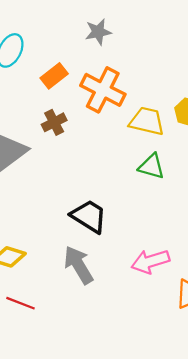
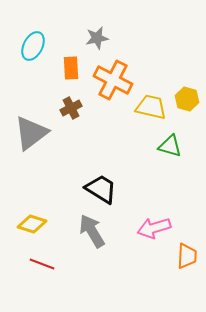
gray star: (98, 32) -> (97, 38), moved
orange rectangle: (54, 76) -> (71, 68), turned -55
green triangle: (152, 166) -> (170, 146), moved

